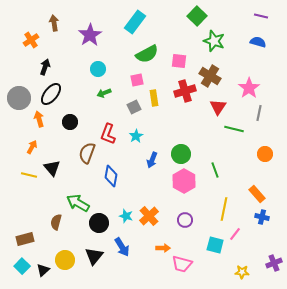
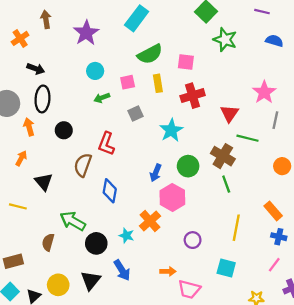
purple line: (261, 16) -> (262, 12), moved
black arrow: (45, 67) -> (36, 69), turned 91
brown cross: (210, 76) -> (223, 156), moved
pink square: (137, 80) -> (128, 82), moved
black ellipse: (51, 94) -> (42, 99), turned -35
yellow rectangle: (154, 98) -> (158, 83), moved
cyan star: (136, 136) -> (171, 130), moved, size x1.5
yellow line: (29, 175) -> (18, 206), moved
pink hexagon: (184, 181) -> (172, 197), moved
orange cross: (149, 216) -> (150, 221), moved
pink line: (235, 234) -> (274, 265), moved

